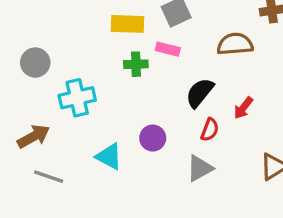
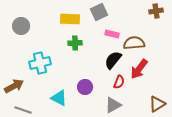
brown semicircle: (235, 44) -> (134, 43), moved
pink rectangle: (168, 49) -> (112, 34), moved
gray circle: (35, 63) -> (21, 26), moved
red arrow: (243, 108) -> (139, 69), size x1.5

